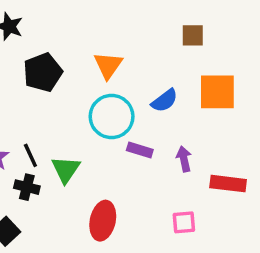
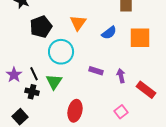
blue semicircle: (165, 101) -> (109, 33), moved
cyan circle: (112, 116) -> (61, 52), moved
red rectangle: (228, 184) -> (146, 90), turned 30
pink square: (184, 222) -> (121, 112), turned -32

